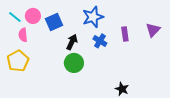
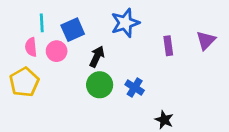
pink circle: (33, 16) -> (57, 51), moved
cyan line: (15, 17) -> (42, 23), moved, turned 48
blue cross: (100, 41) -> (135, 87), moved

